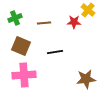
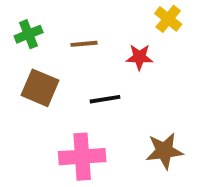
red star: (74, 22) -> (139, 57), moved
pink cross: (24, 75) -> (82, 157), moved

